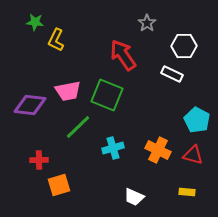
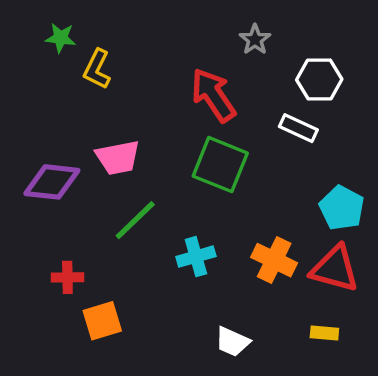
green square: (107, 95) -> (220, 165), moved
red triangle: (193, 155) -> (335, 269), size x1.4

